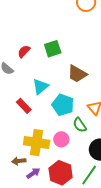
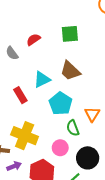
green square: (53, 49) -> (70, 34), moved
brown trapezoid: (77, 74) -> (70, 71), moved
pink circle: (61, 139) -> (60, 148), moved

